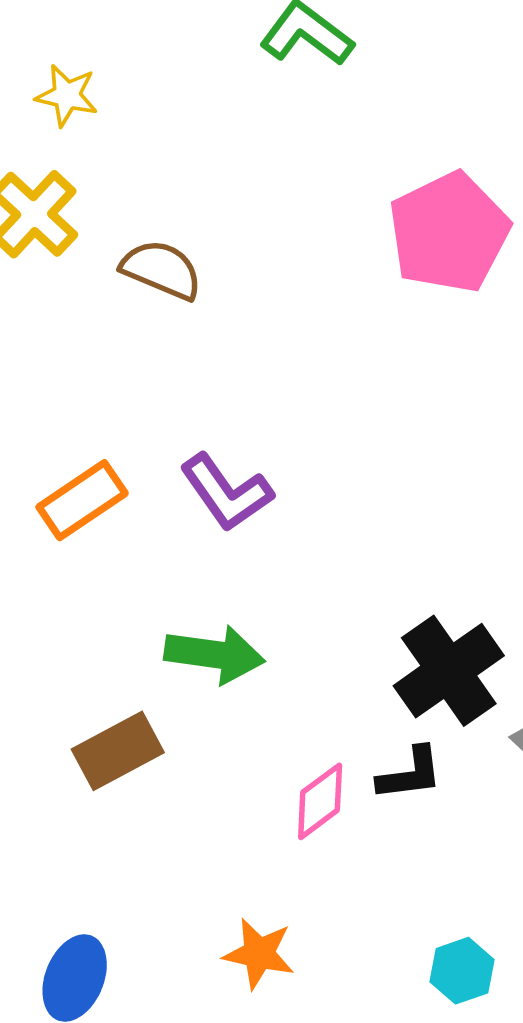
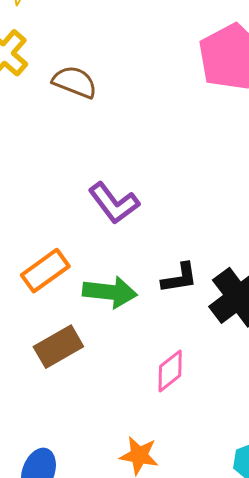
orange rectangle: (82, 500) -> (45, 271), moved
black L-shape: (410, 774) -> (179, 278), moved

